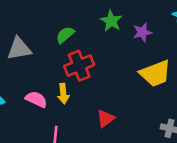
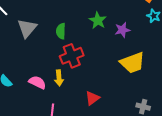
green semicircle: (65, 35) -> (61, 31), turned -49
gray triangle: (19, 49) -> (27, 28), moved, turned -40

